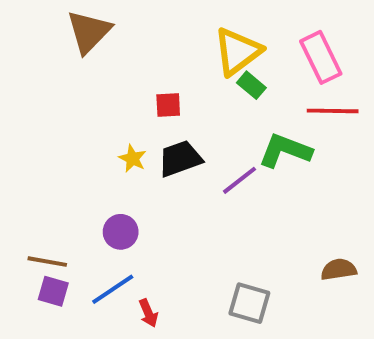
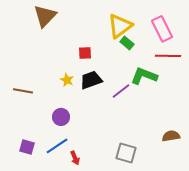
brown line: (47, 262) -> (23, 91), moved

